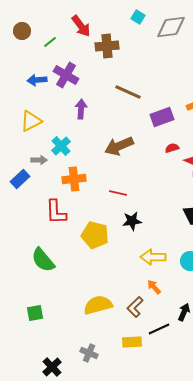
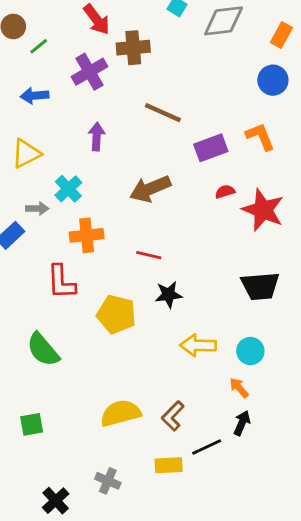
green line: (50, 42) -> (39, 46), moved
purple cross: (66, 75) -> (90, 72), moved, turned 30
orange arrow: (154, 287) -> (239, 388), moved

